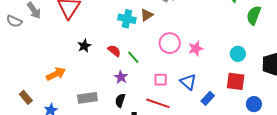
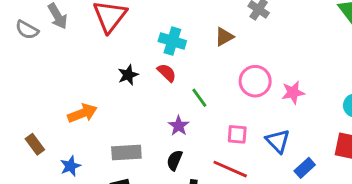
cyan cross: (127, 19) -> (172, 41), moved
red semicircle: (114, 51) -> (167, 73), moved

